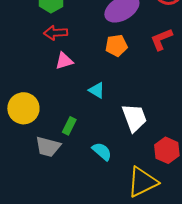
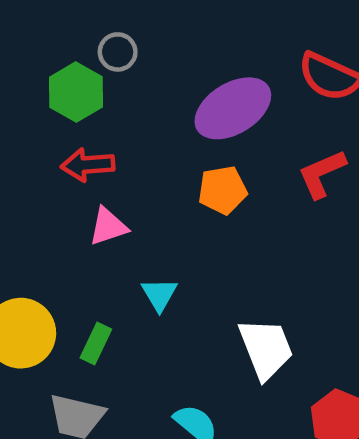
cyan triangle: (97, 90) -> (159, 294), moved, turned 30
green rectangle: (69, 126) -> (96, 344), moved

